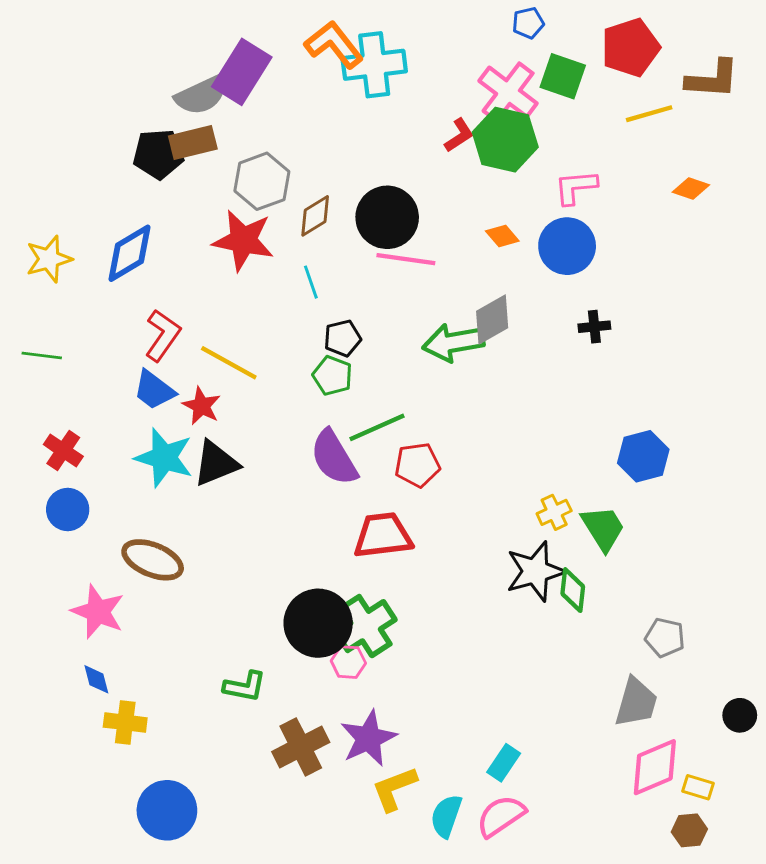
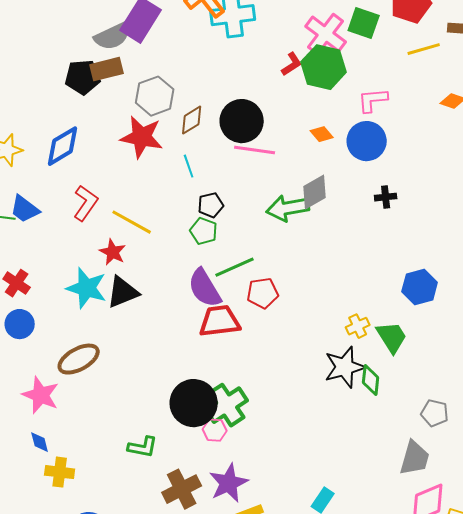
blue trapezoid: (154, 390) -> (25, 209), moved
red trapezoid: (383, 535) -> (220, 321), moved
brown ellipse: (153, 560) -> (79, 359), turned -51

